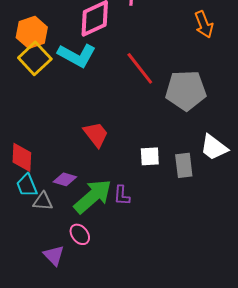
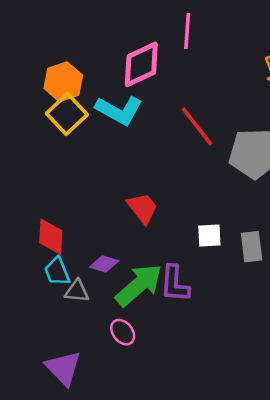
purple L-shape: (122, 195) -> (175, 284), size x1.5
purple triangle: (54, 255) -> (63, 368), moved, size x1.4

